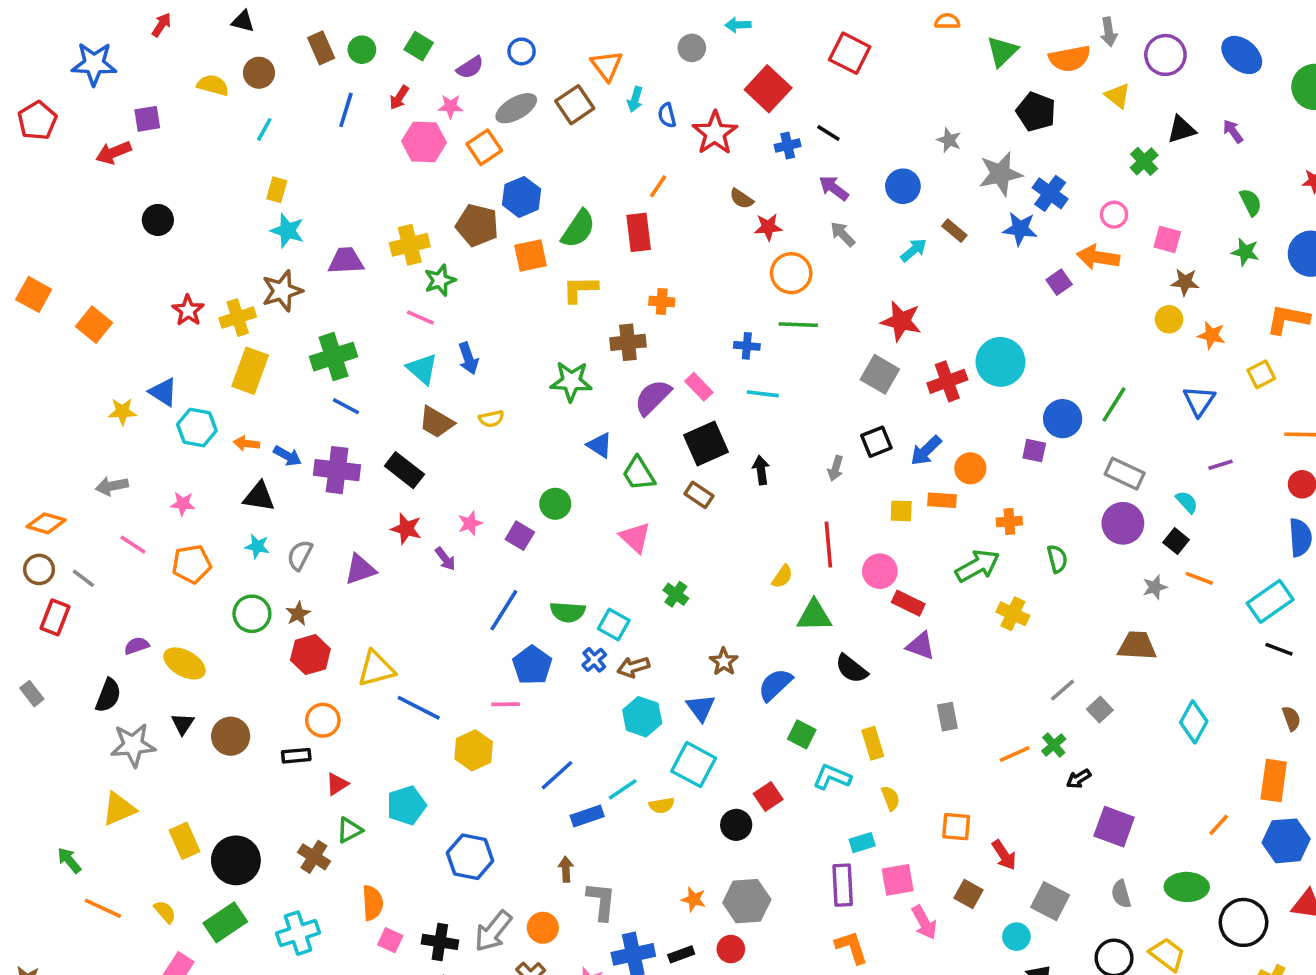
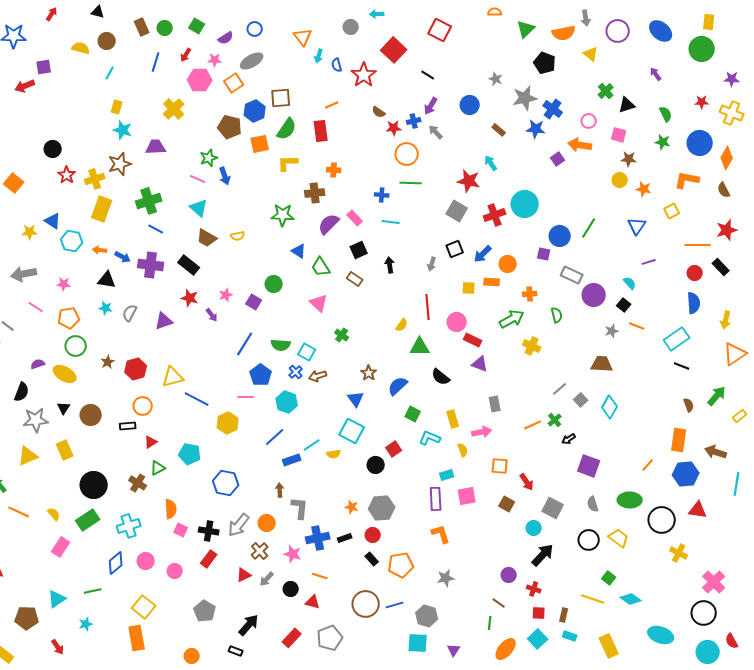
brown square: (575, 105) -> (281, 98), moved, turned 30
black triangle: (1181, 129) -> (627, 105), moved
blue cross: (788, 145) -> (414, 121), moved
orange line: (658, 186) -> (332, 105), turned 32
purple arrow: (834, 188) -> (431, 106), turned -96
black circle: (158, 220) -> (53, 149), moved
yellow cross: (410, 245) -> (174, 109), moved, turned -30
cyan arrow: (914, 250) -> (491, 163), moved, turned -84
blue arrow: (468, 358) -> (225, 176), moved
black square: (706, 443) -> (359, 250), size x0.7
gray rectangle: (1125, 474) -> (572, 275), moved
gray arrow: (112, 486) -> (24, 274), size x1.4
green circle: (252, 614) -> (76, 346), moved
brown star: (298, 614) -> (108, 362), moved
cyan hexagon: (642, 717) -> (287, 402), moved
cyan diamond: (1194, 722) -> (610, 407), moved
cyan pentagon: (406, 805) -> (190, 454), turned 30
yellow rectangle: (184, 841) -> (65, 450), moved
pink arrow: (924, 922) -> (482, 432), moved, turned -72

